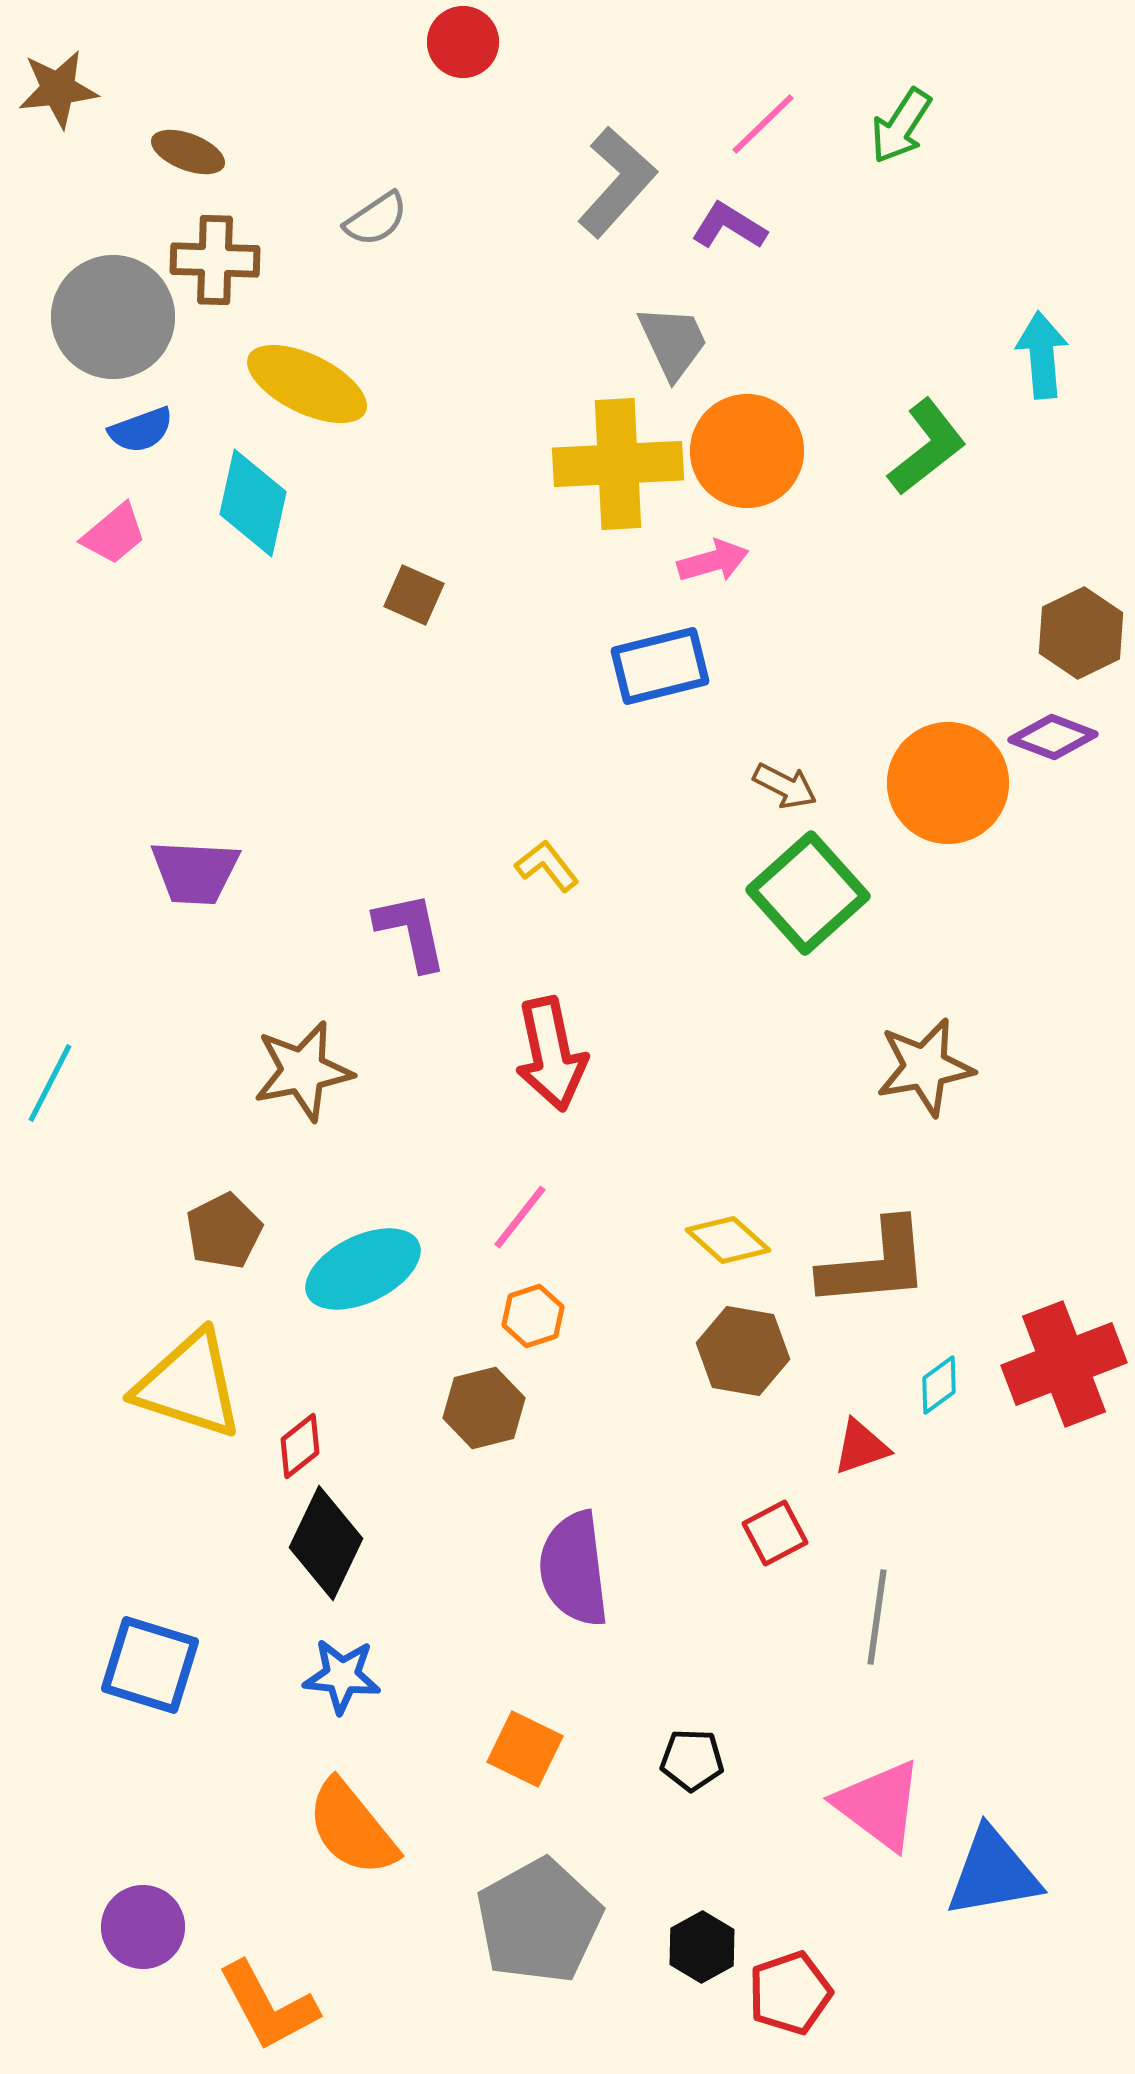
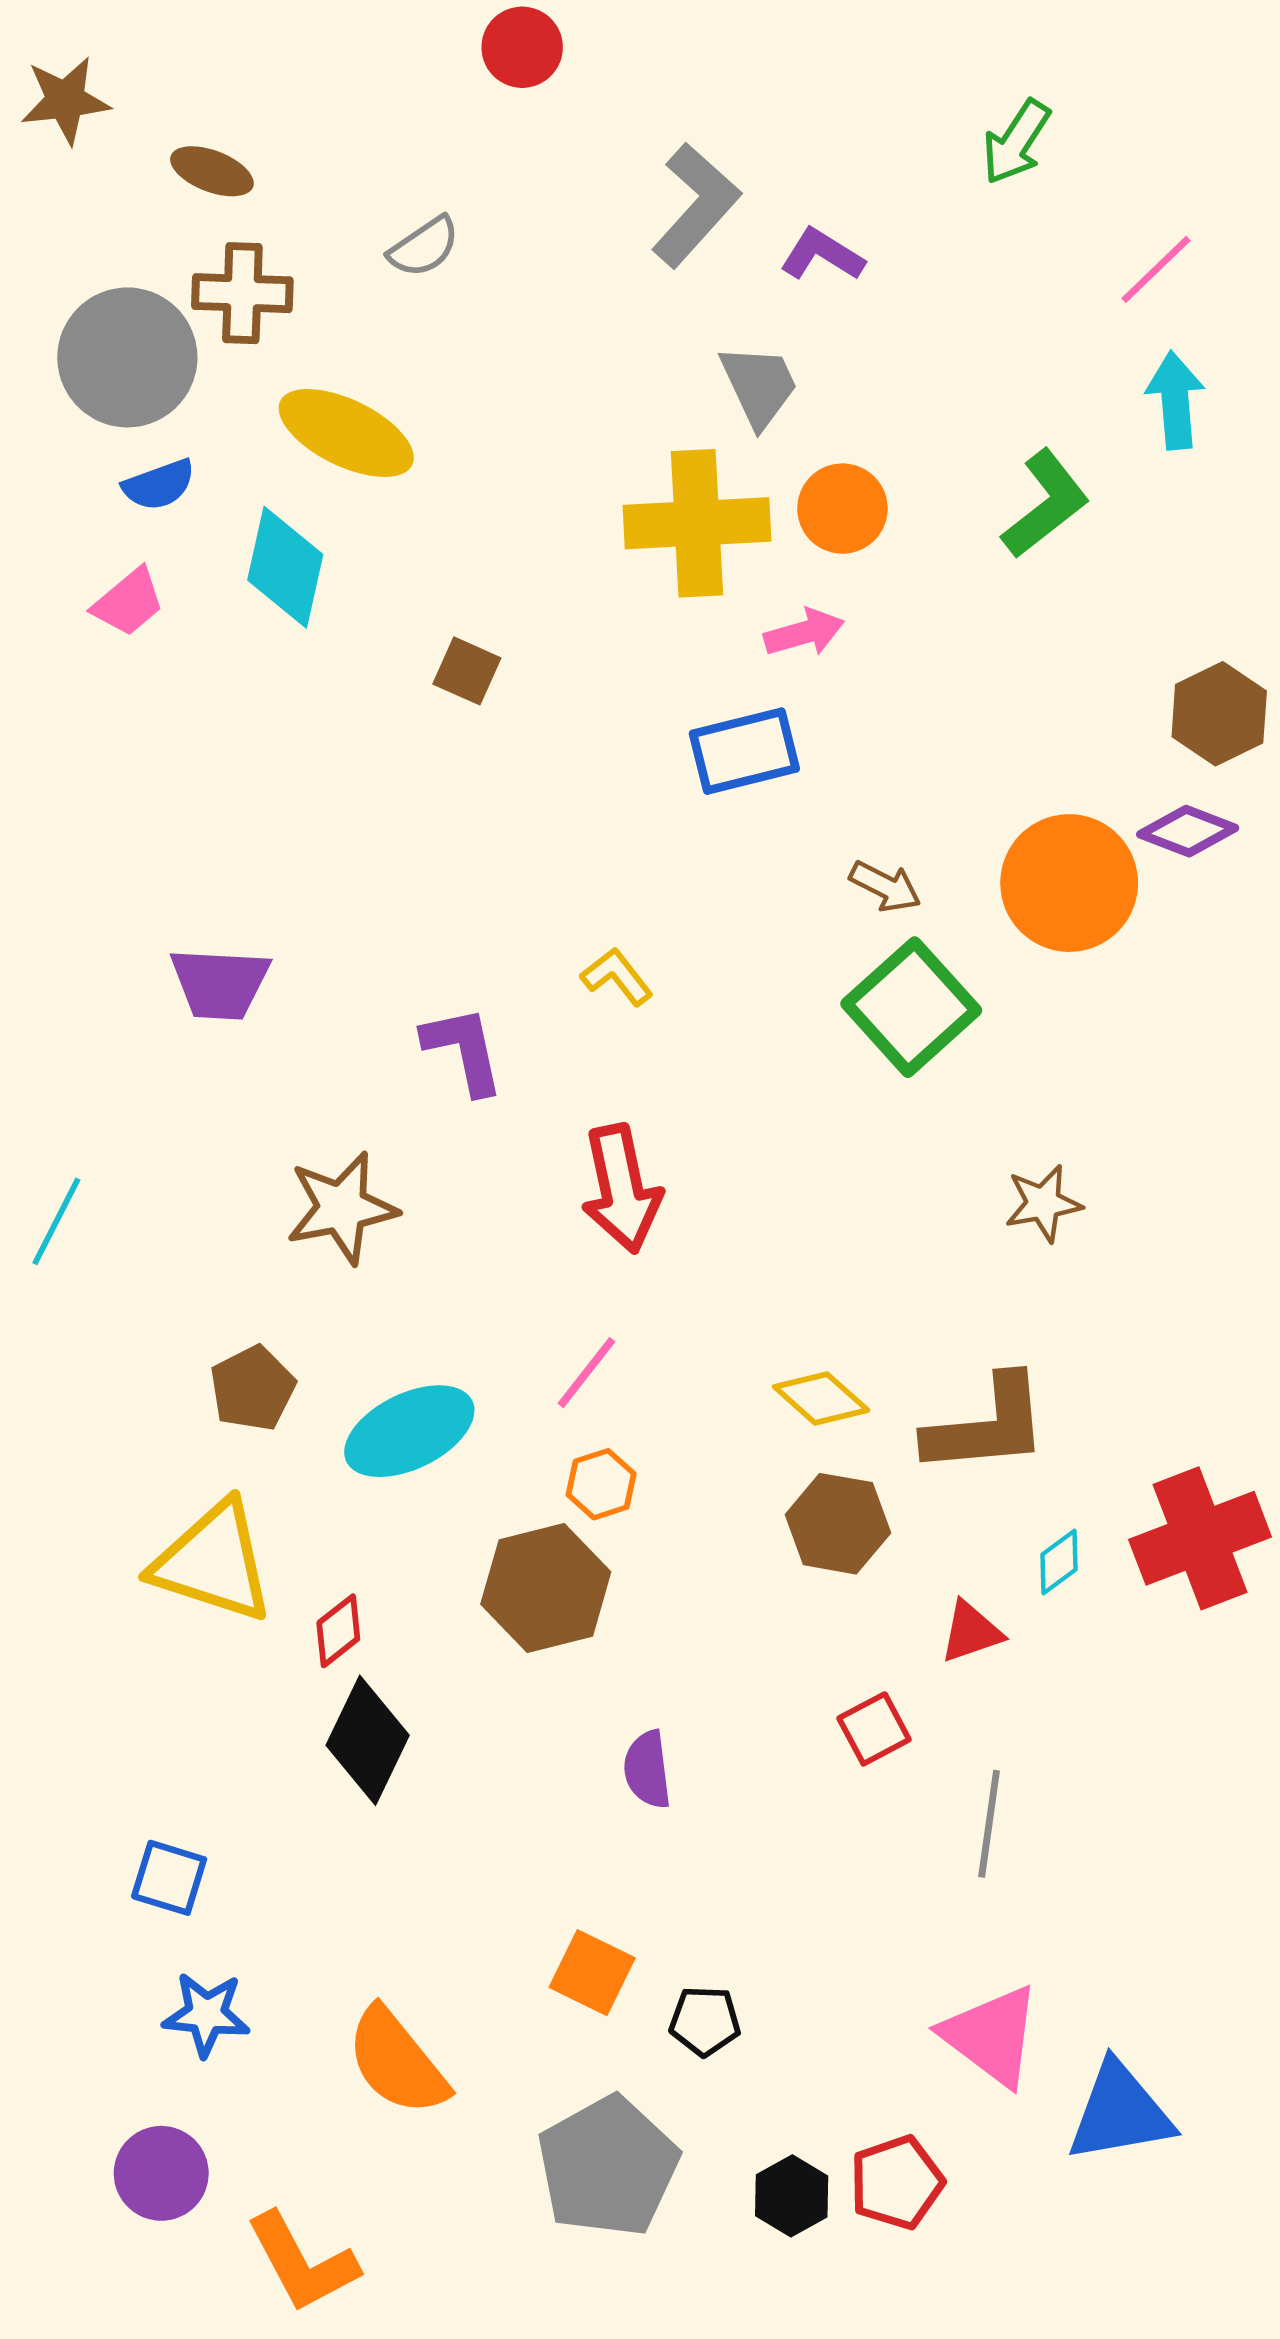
pink line: (763, 124) -> (1156, 269), moved
orange circle: (747, 451) -> (842, 509), size x0.7
brown star: (925, 1067) -> (1043, 1203), size x0.7
brown hexagon: (484, 1408) -> (546, 1588), size x1.4
purple semicircle: (574, 1569) -> (647, 1770), size x0.6
blue square: (150, 1665) -> (169, 1878), size x0.7
blue star: (342, 1676) -> (206, 2014), moved
black pentagon: (692, 1760) -> (705, 2021), moved
red pentagon: (790, 1993) -> (897, 2182), moved

